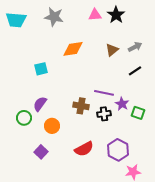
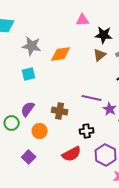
black star: (116, 15) -> (104, 35), moved, turned -30
gray star: (54, 17) -> (32, 46), moved
brown cross: (81, 106) -> (60, 111), moved
black cross: (104, 114) -> (87, 131), moved

